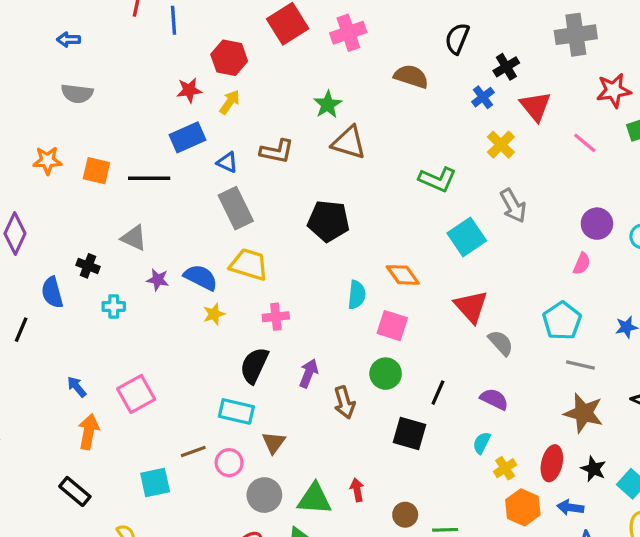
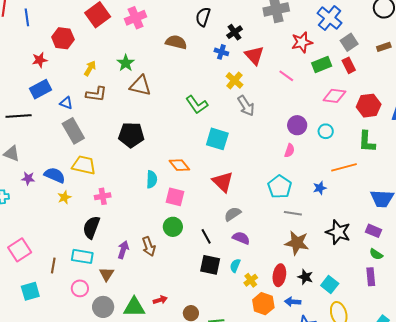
blue cross: (483, 97) -> (221, 52), turned -32
yellow arrow: (230, 102) -> (90, 68), moved
green L-shape: (437, 179) -> (197, 105), turned 35
gray arrow: (513, 206) -> (246, 106), moved
cyan square: (467, 237) -> (217, 139), turned -35
gray semicircle: (501, 343) -> (233, 214), moved, turned -78
purple arrow: (309, 373) -> (123, 250), moved
black line: (438, 393) -> (206, 236), turned -49
black square: (410, 433) -> (210, 265), moved
brown line: (193, 451) -> (53, 266), moved, turned -56
cyan square: (155, 483) -> (30, 291), moved
red arrow: (357, 490) -> (160, 300), turned 88

